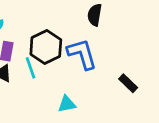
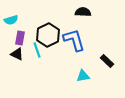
black semicircle: (95, 15) -> (83, 12), turned 84
cyan triangle: (67, 104) -> (83, 76), moved

